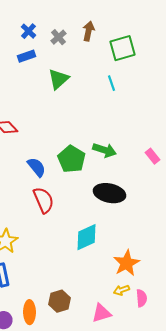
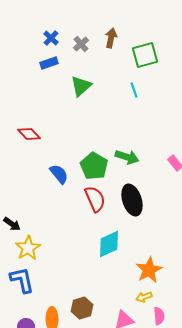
black ellipse: (110, 193) -> (132, 200), turned 60
red semicircle: (44, 200) -> (95, 199), moved
pink semicircle: (142, 298) -> (159, 316), moved

